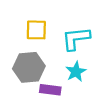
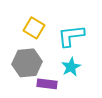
yellow square: (36, 30) -> (34, 28), turned 30

